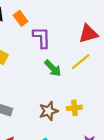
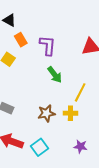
orange rectangle: (21, 18) -> (21, 40), moved
yellow line: (81, 62) -> (80, 92), moved, turned -30

